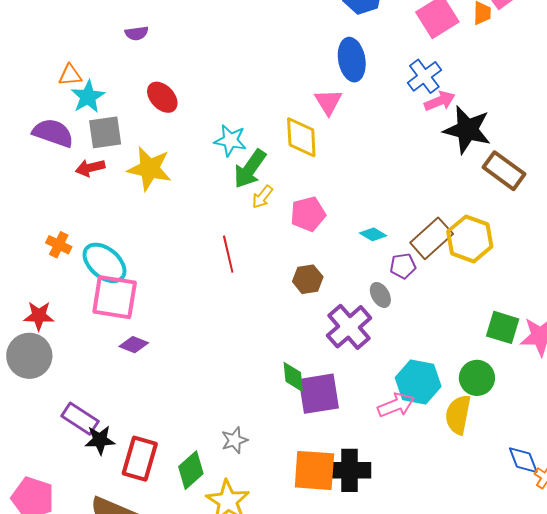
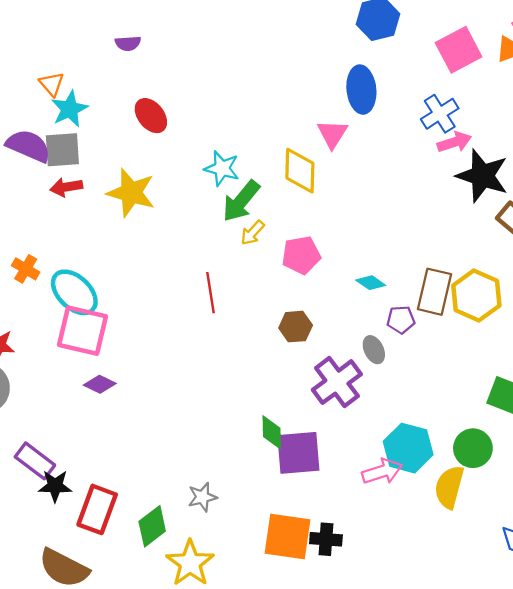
orange triangle: (70, 75) -> (52, 84), turned 50
gray square: (105, 132) -> (62, 150), moved
brown rectangle: (432, 238) -> (435, 292), turned -39
black cross: (350, 470) -> (326, 539), size x0.7

